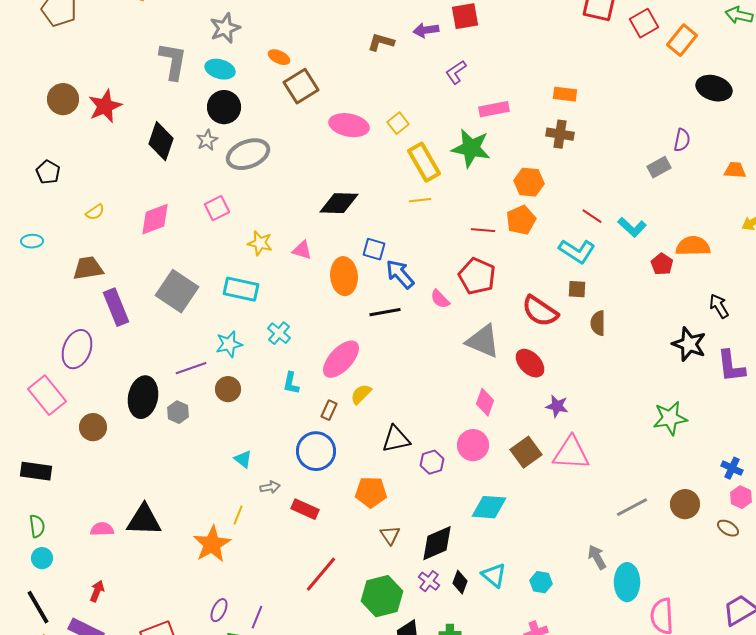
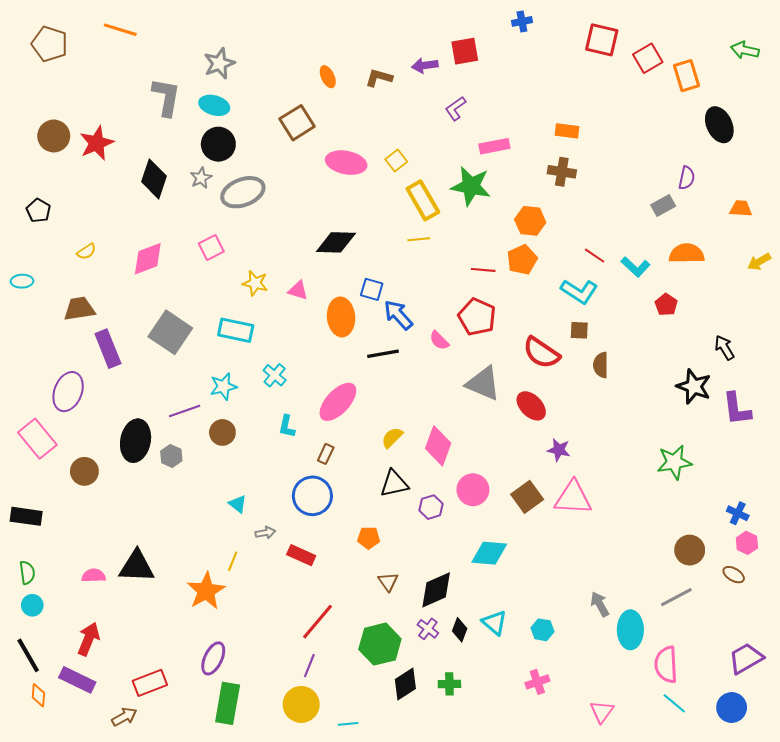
orange rectangle: (682, 40) -> (687, 76), turned -56
orange ellipse: (279, 57) -> (328, 77), moved, turned 40
black ellipse: (714, 88) -> (719, 125), turned 48
orange semicircle: (693, 246) -> (687, 254), moved
yellow semicircle: (361, 394) -> (392, 438), moved
pink diamond: (485, 402) -> (438, 446), moved, size x1.4
orange pentagon: (371, 492) -> (369, 538), size x0.7
gray line: (632, 507) -> (676, 597), moved
red arrow: (97, 591) -> (88, 639), size x1.5
purple ellipse: (219, 610) -> (213, 658), size x1.4
purple line: (257, 617) -> (309, 666), moved

